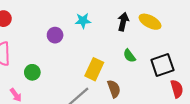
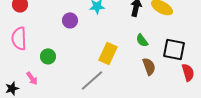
black square: (162, 65) -> (174, 49), turned 30
brown semicircle: (114, 89) -> (149, 66), moved

